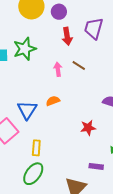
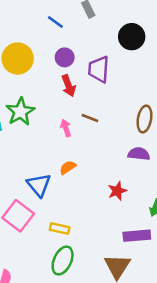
purple circle: (59, 12) -> (65, 57), moved
yellow rectangle: (36, 148) -> (60, 228), turned -70
purple rectangle: (96, 166) -> (137, 236), size x1.5

